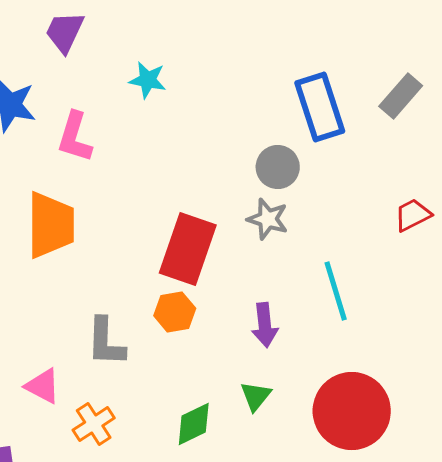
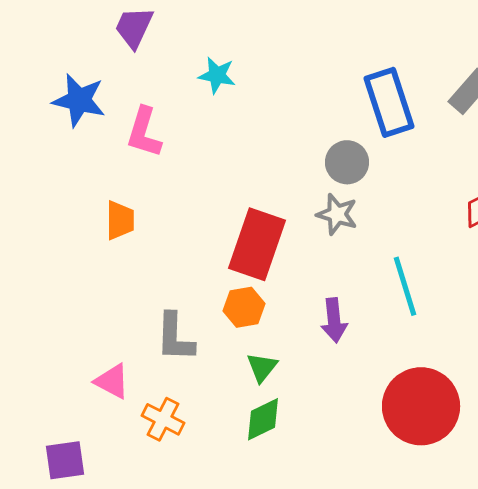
orange trapezoid: (51, 225) -> (120, 220), size x0.6
green triangle: (256, 396) -> (262, 367), moved
orange cross: (94, 424) -> (163, 419), turned -30

